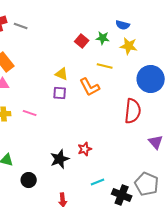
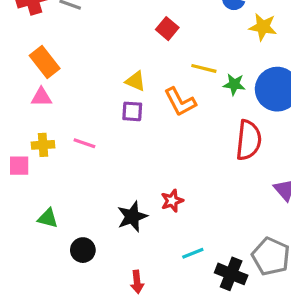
green star: (103, 38) -> (234, 84), moved
yellow star: (129, 46) -> (263, 27), moved

